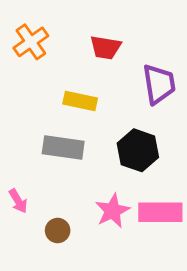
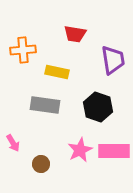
orange cross: (31, 42) -> (23, 50), moved, turned 30

